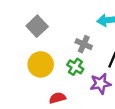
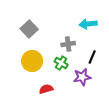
gray cross: (84, 44) -> (68, 44), turned -32

